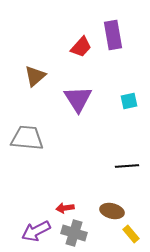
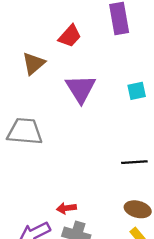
red trapezoid: (81, 47) -> (70, 36), moved
brown ellipse: (112, 211) -> (138, 209), moved

